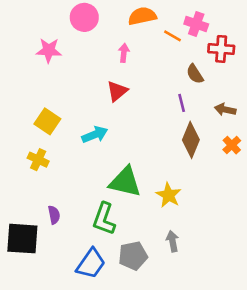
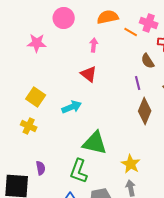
red triangle: (117, 91) -> (89, 74), turned -42
yellow star: (169, 195) -> (131, 164), moved

